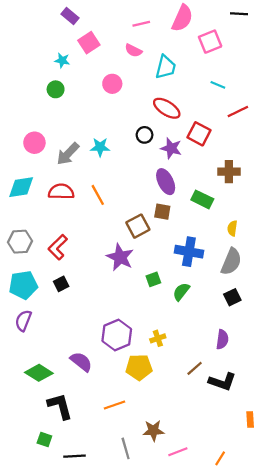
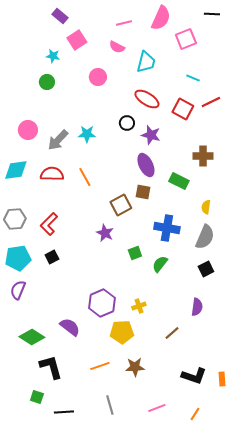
red square: (199, 134) -> (183, 109), moved
purple star: (120, 257) -> (105, 233), size x0.7
black L-shape: (222, 382) -> (194, 376), moved
brown star: (153, 431) -> (135, 367), moved

